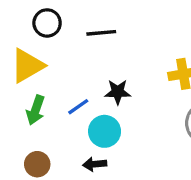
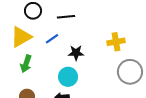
blue line: (78, 107) -> (52, 39), moved

